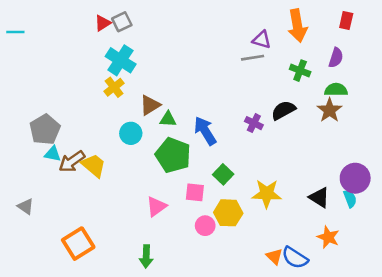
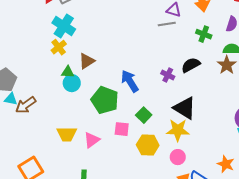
green triangle: (168, 119) -> (68, 72), moved
yellow trapezoid: (94, 165) -> (67, 134), moved, turned 140
black triangle: (319, 197) -> (185, 108), moved, size x1.4
pink circle: (205, 226) -> (178, 157), moved

